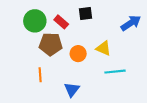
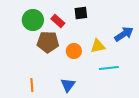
blue arrow: (131, 23) -> (124, 34), moved
yellow triangle: (103, 48) -> (98, 46), turned -35
orange line: (40, 75) -> (32, 85), moved

